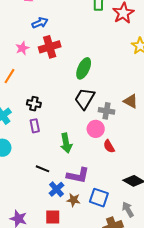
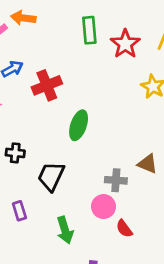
red cross: (50, 47) -> (47, 85), moved
black trapezoid: (85, 99) -> (51, 176), moved
black cross: (34, 104) -> (15, 153), moved

